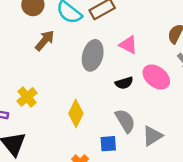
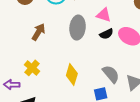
brown arrow: (45, 40) -> (38, 32), moved
black semicircle: (124, 83) -> (106, 34), moved

